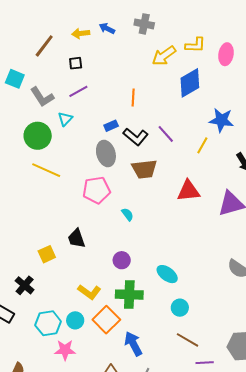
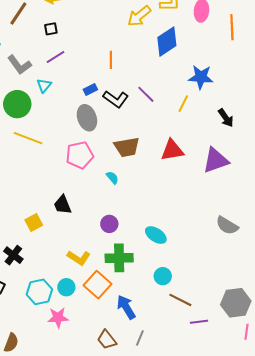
brown trapezoid: (144, 169) -> (127, 147), moved
cyan circle: (180, 308) -> (163, 276), moved

